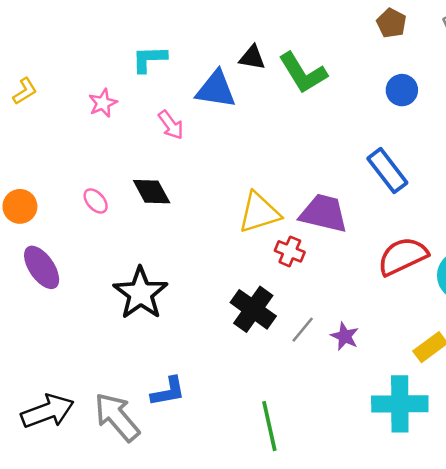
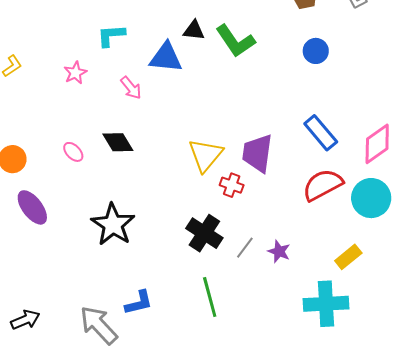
blue rectangle: (387, 171) -> (321, 133), moved
yellow triangle: (259, 213) -> (205, 155), turned -30
purple trapezoid: (324, 213) -> (257, 153), turned -93
black arrow: (48, 411) -> (25, 320), moved, size x0.7
green line: (269, 426) -> (210, 297), moved

